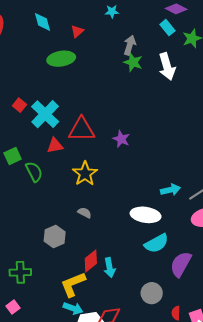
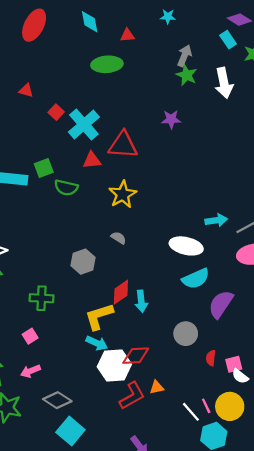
red triangle: (77, 31) -> (127, 35), turned 32
purple star: (121, 139) -> (171, 119), moved, turned -30
green semicircle: (34, 172) -> (66, 188), turned 125

